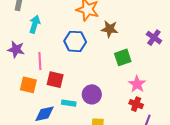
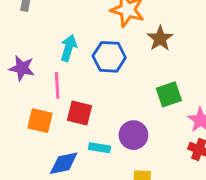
cyan arrow: (35, 24) -> (69, 48), moved
brown star: (110, 29) -> (160, 38), turned 30
green square: (123, 57) -> (169, 94), moved

